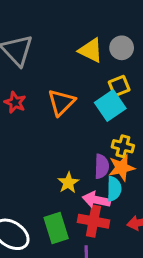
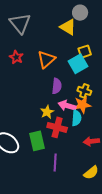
gray circle: (122, 48) -> (80, 13), moved
purple semicircle: (102, 166) -> (57, 86), moved
pink arrow: (96, 200) -> (67, 106), moved
red cross: (93, 221) -> (57, 127), moved

